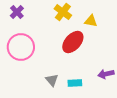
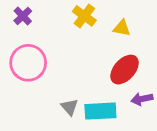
red ellipse: (73, 42) -> (125, 70), moved
cyan rectangle: (75, 83) -> (100, 111), size x1.6

